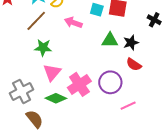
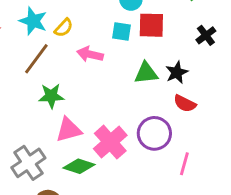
black cross: (154, 20) -> (206, 35), turned 32
pink triangle: (52, 72) -> (69, 130), turned 42
pink line: (128, 106) -> (184, 164), turned -42

